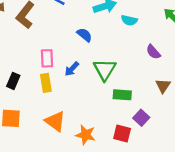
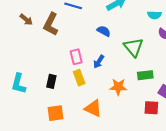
cyan semicircle: (129, 20) -> (154, 15), moved
green triangle: (105, 70) -> (133, 47), moved
orange star: (86, 135) -> (118, 87), moved

